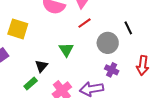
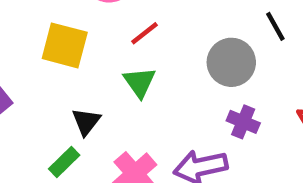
red line: (84, 23) -> (144, 33), moved
yellow square: (18, 29) -> (65, 45), moved

